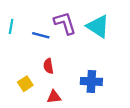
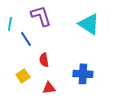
purple L-shape: (65, 23) -> (41, 16), moved
blue line: (41, 35) -> (26, 39), moved, turned 42

